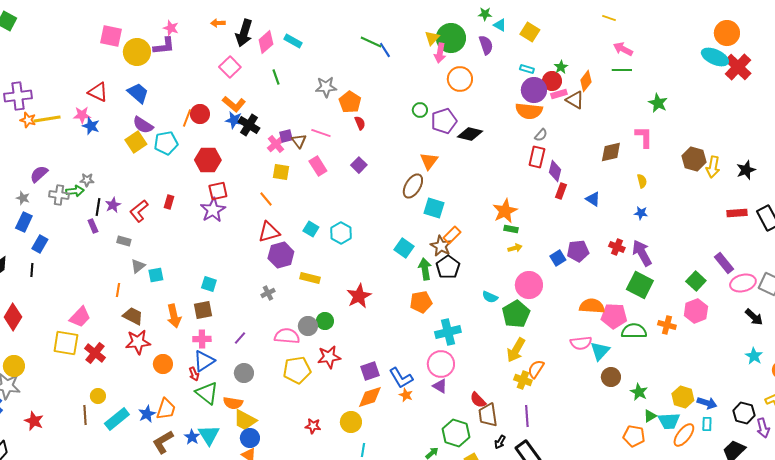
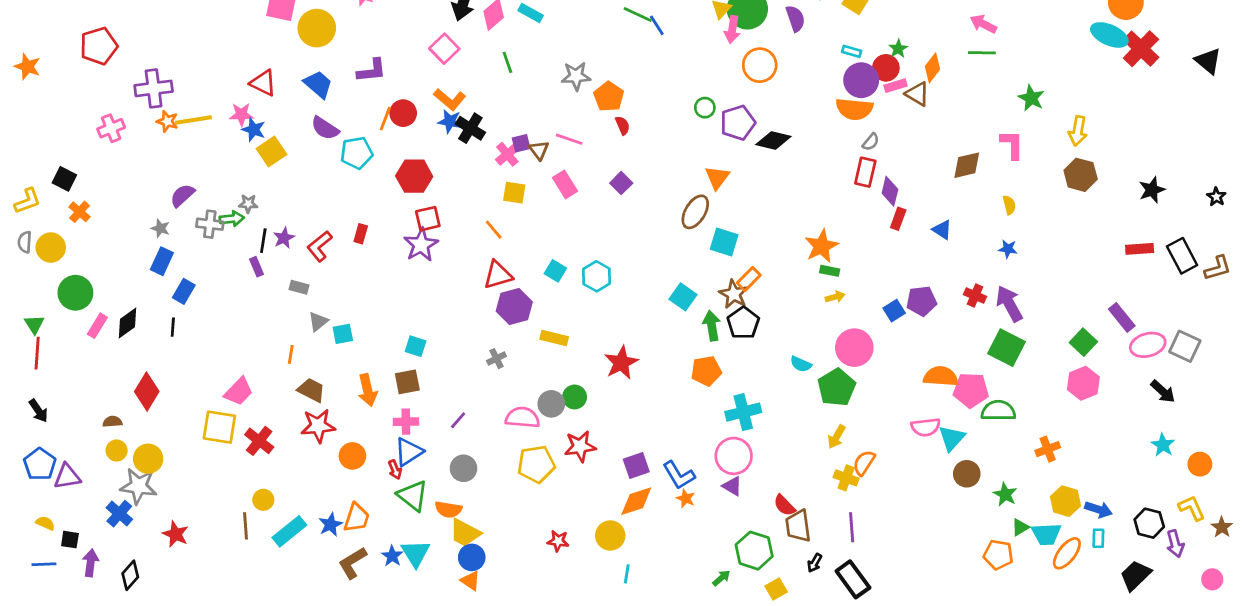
purple L-shape: (164, 46) -> (372, 71), moved
yellow square: (136, 142) -> (272, 152), moved
yellow arrow: (713, 167) -> (1078, 131), moved
orange cross: (667, 325) -> (1048, 449), moved, turned -36
yellow arrow: (516, 350) -> (836, 437), size x0.7

